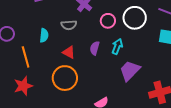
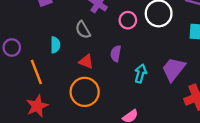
gray semicircle: (69, 25) -> (83, 30), turned 70
cyan arrow: (117, 46) -> (141, 73), moved
purple trapezoid: (130, 71) -> (174, 69), moved

